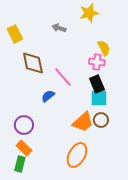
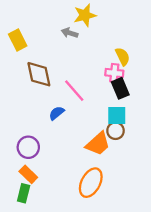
yellow star: (89, 13) -> (85, 15), moved
black rectangle: (97, 84) -> (120, 88), moved
brown circle: (101, 120) -> (116, 131), moved

